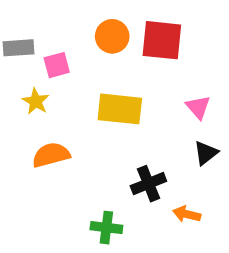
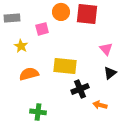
pink square: (57, 65) -> (42, 29), moved
yellow rectangle: (120, 109) -> (65, 66), moved
green cross: (106, 228) -> (38, 112), moved

